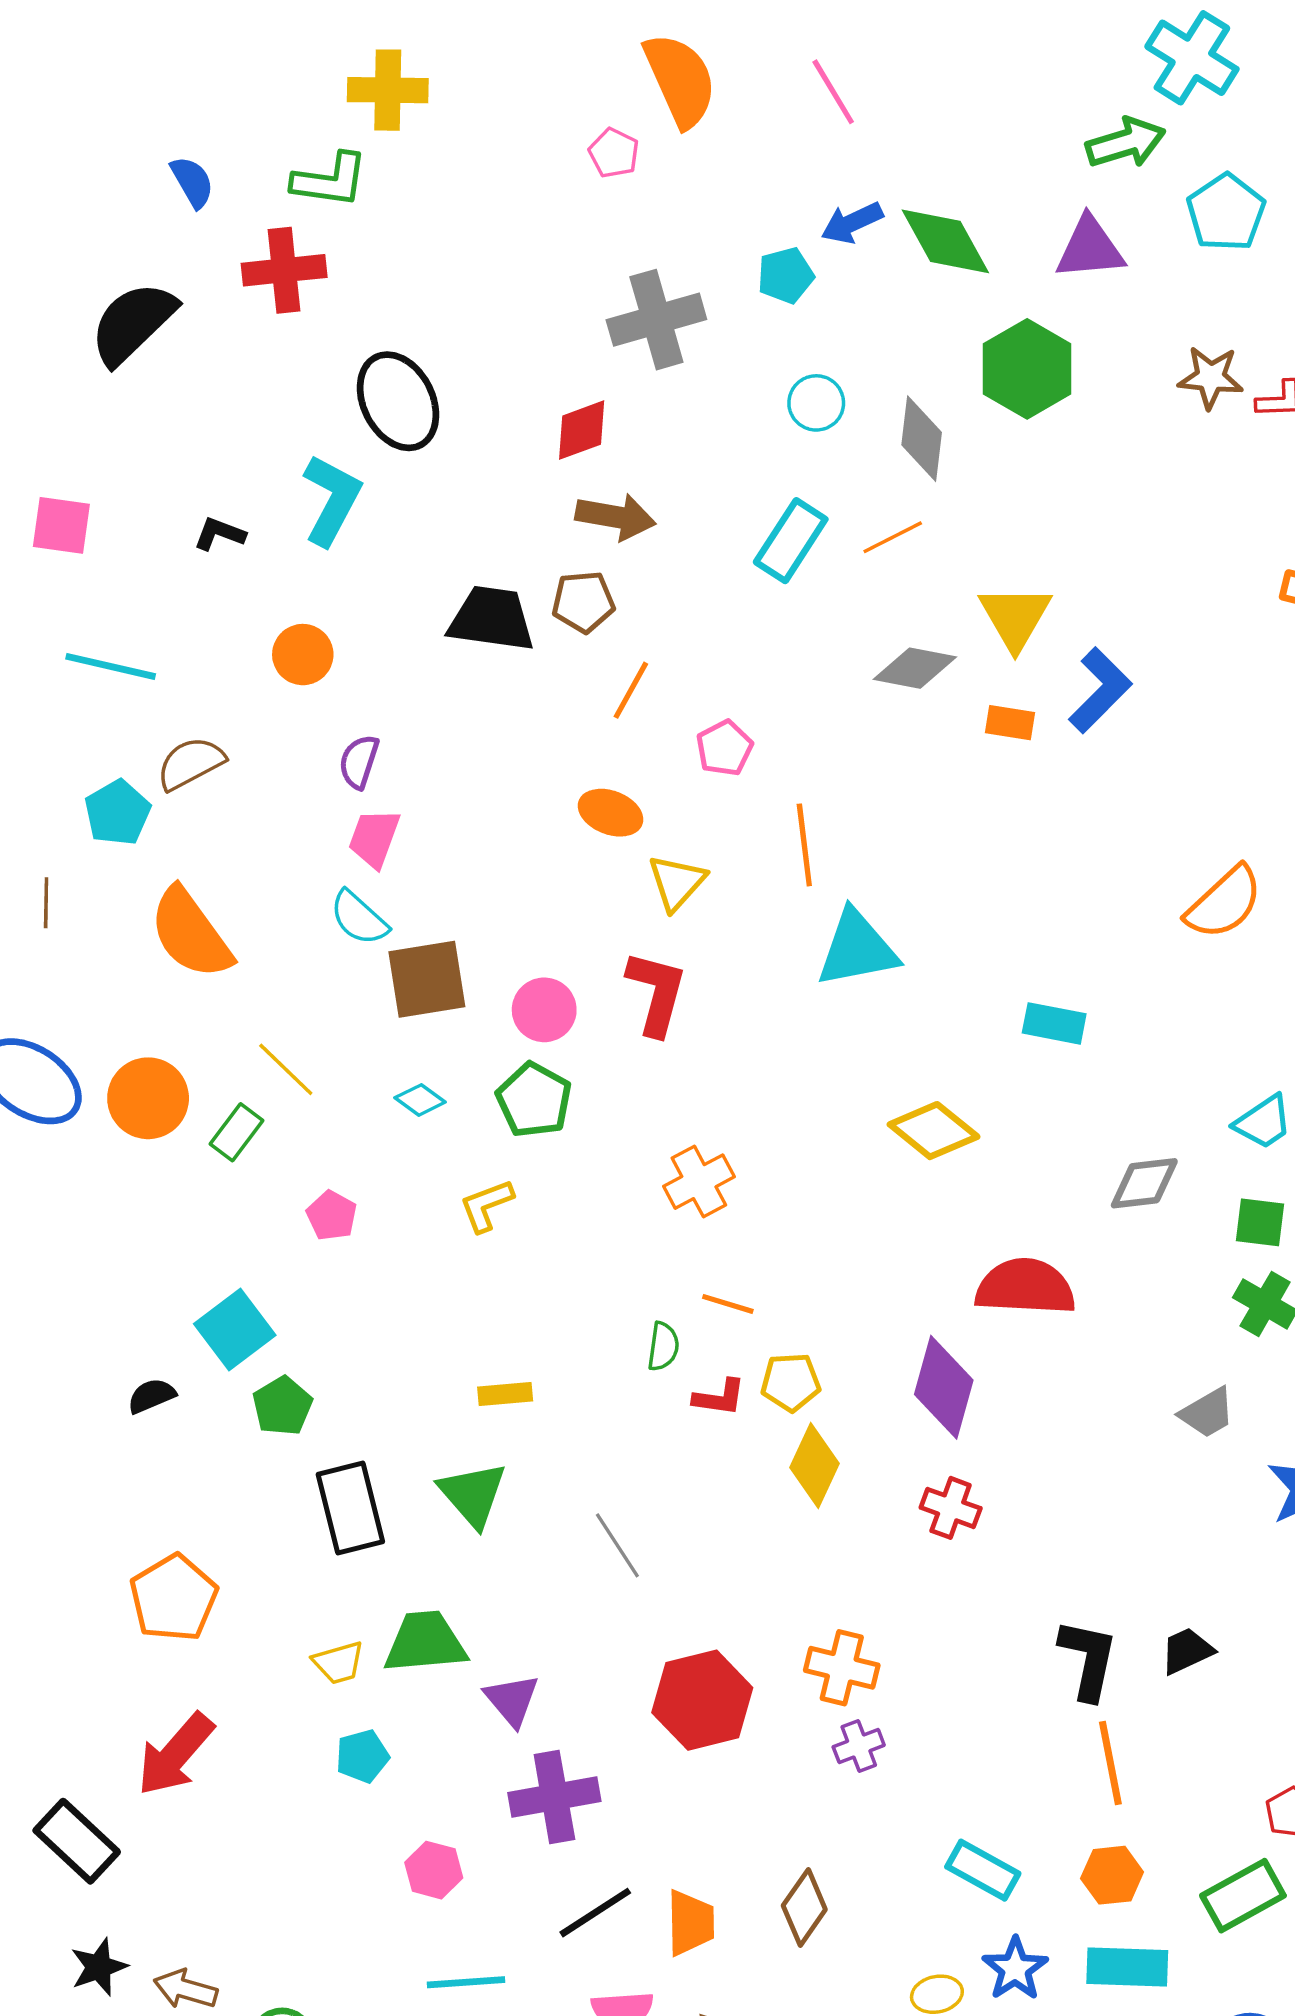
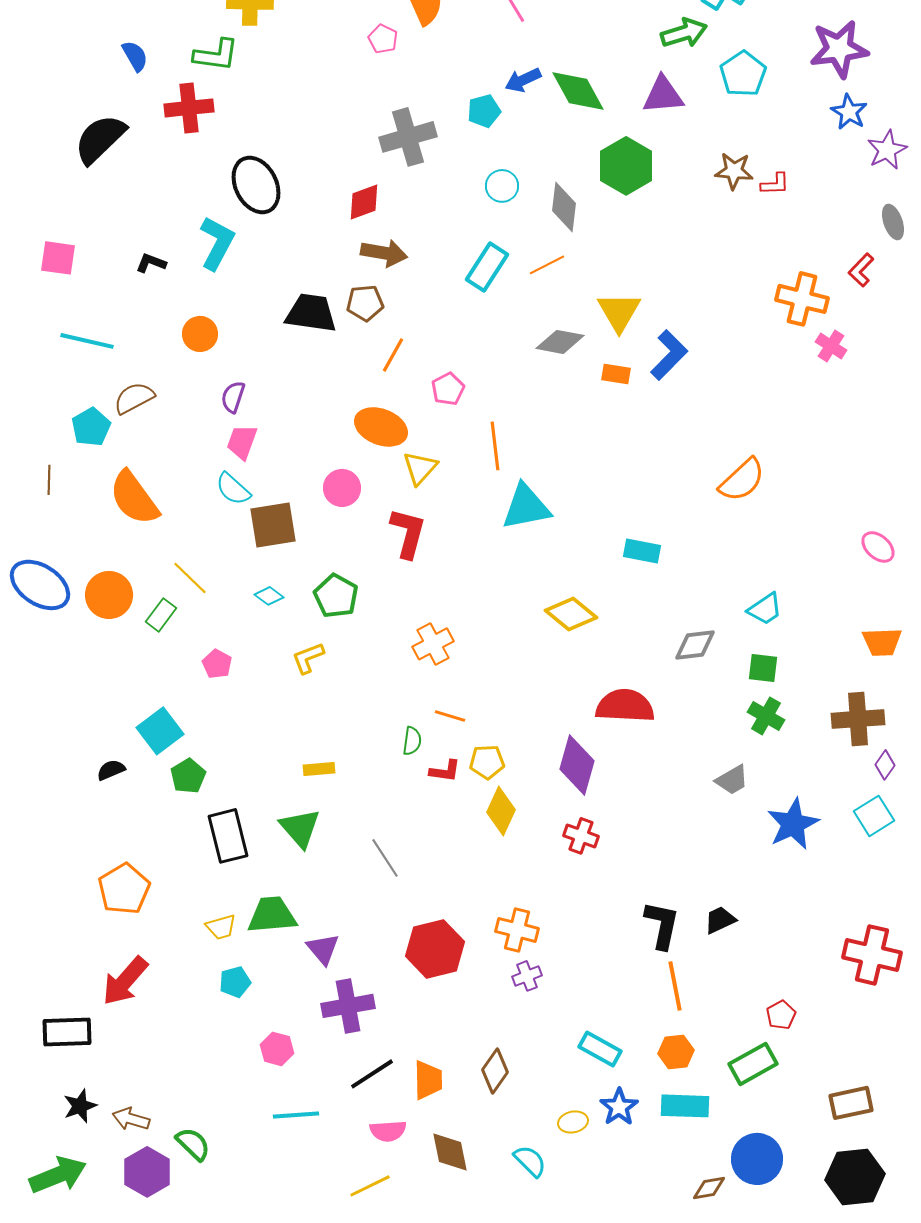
orange ellipse: (611, 813) -> (381, 427), size x1.4
pink circle: (544, 1010) -> (342, 488), moved
black rectangle: (77, 1841) -> (67, 1032), turned -45

